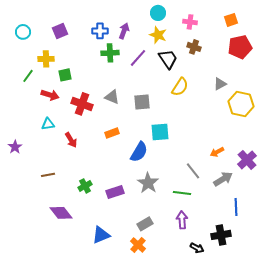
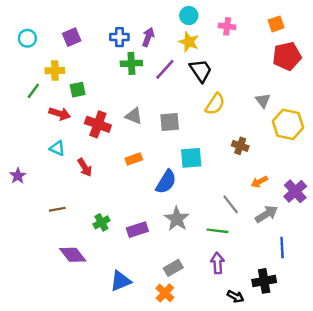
brown cross: (194, 47) -> (240, 146), moved
gray triangle: (220, 84) -> (263, 100), turned -40
cyan triangle: (48, 124) -> (57, 148), turned 32

